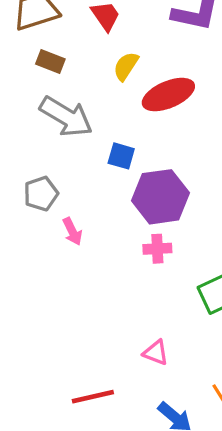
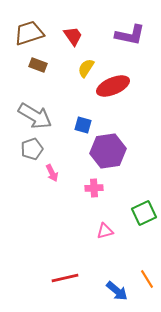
gray arrow: (66, 117) -> (35, 116), moved
pink cross: (157, 249) -> (94, 188), moved
pink triangle: (156, 353) -> (105, 231), moved, turned -36

